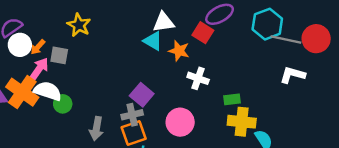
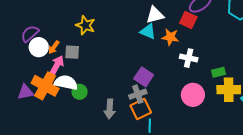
pink circle: (180, 122) -> (193, 95), moved

